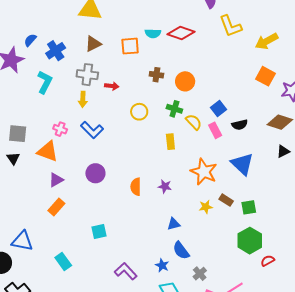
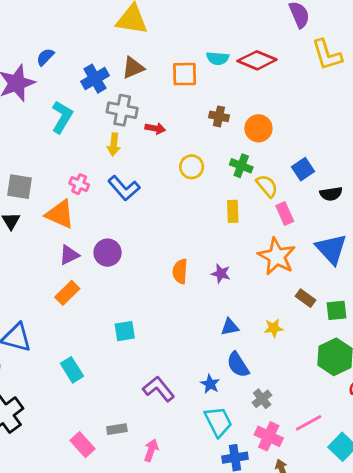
blue cross: (56, 51) -> (95, 79), moved
pink rectangle: (215, 130) -> (285, 214), moved
purple circle: (95, 173) -> (108, 253), moved
yellow star: (206, 207) -> (274, 328), moved

